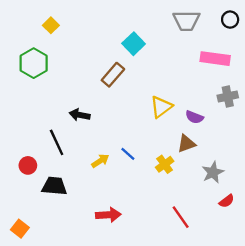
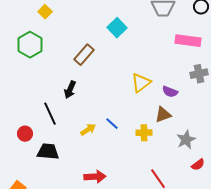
brown rectangle: (113, 75) -> (84, 55), moved
black arrow: (80, 115) -> (70, 90), turned -78
yellow cross: (165, 164) -> (144, 133), turned 35

